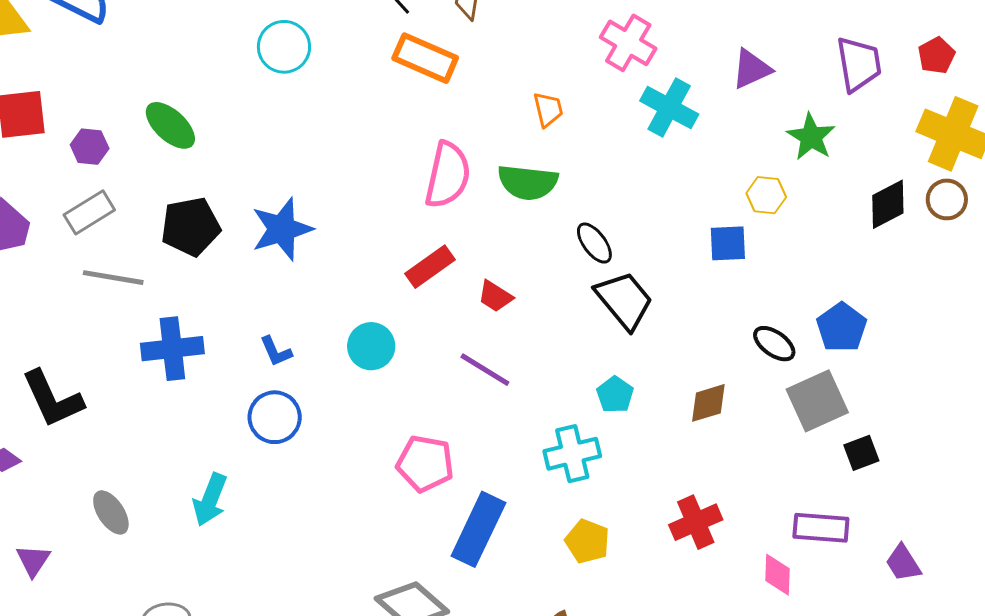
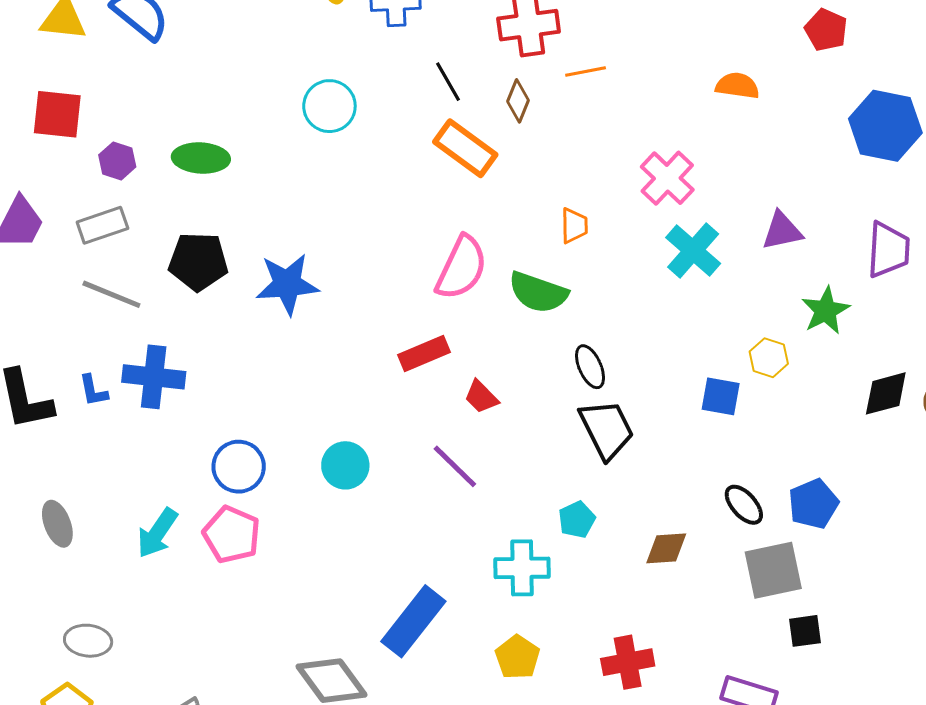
green ellipse: (170, 125) -> (201, 158), turned -52
cyan circle: (371, 346) -> (345, 465), moved
blue L-shape: (276, 351) -> (93, 391), moved
pink pentagon: (425, 463) -> (232, 535), moved

